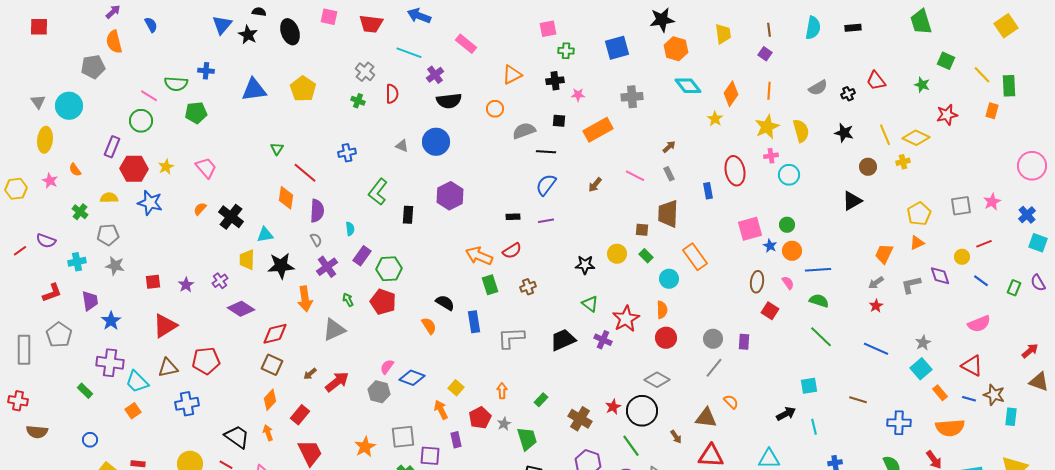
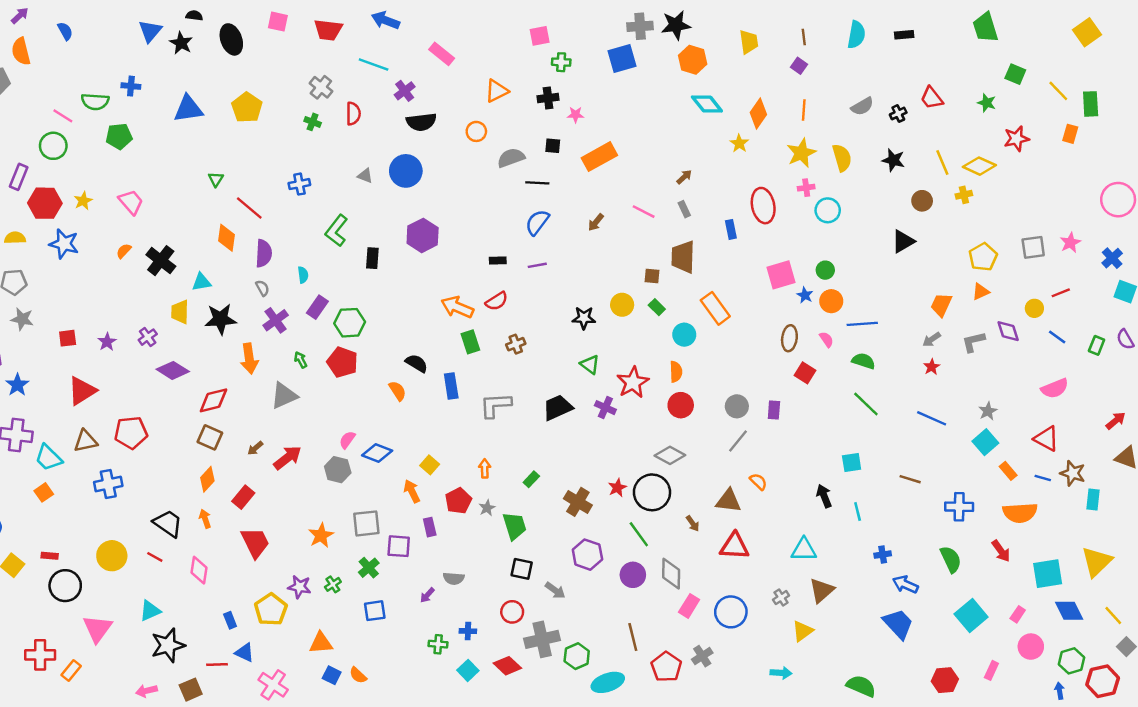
gray cross: (632, 97) -> (640, 26), moved
black arrow: (786, 414) -> (824, 496), turned -84

